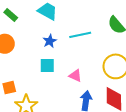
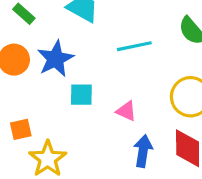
blue star: (50, 41) -> (55, 59), moved, size x1.6

